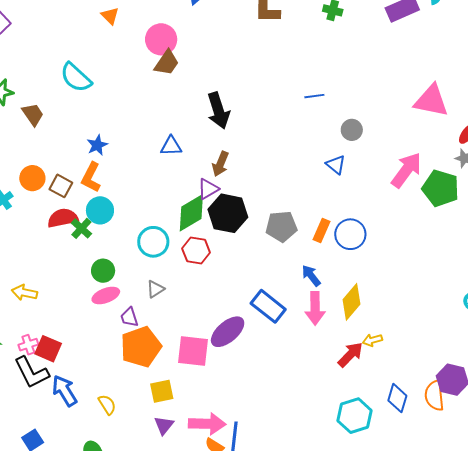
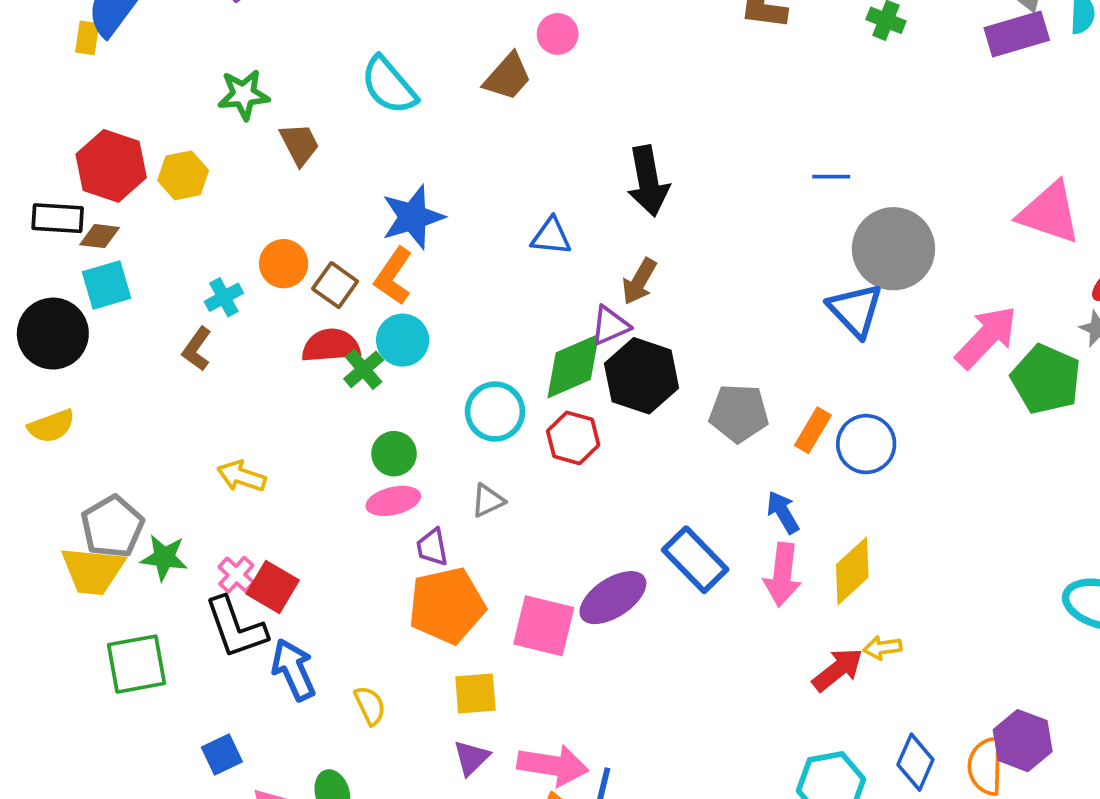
pink circle: (161, 39) -> (558, 34), size x0.7
brown trapezoid: (167, 63) -> (508, 77), moved
gray circle: (352, 130) -> (893, 249), size x2.0
blue star: (97, 145) -> (413, 217), size x1.6
blue triangle: (336, 165) -> (855, 310), size x1.5
pink cross: (28, 345) -> (236, 575), turned -36

